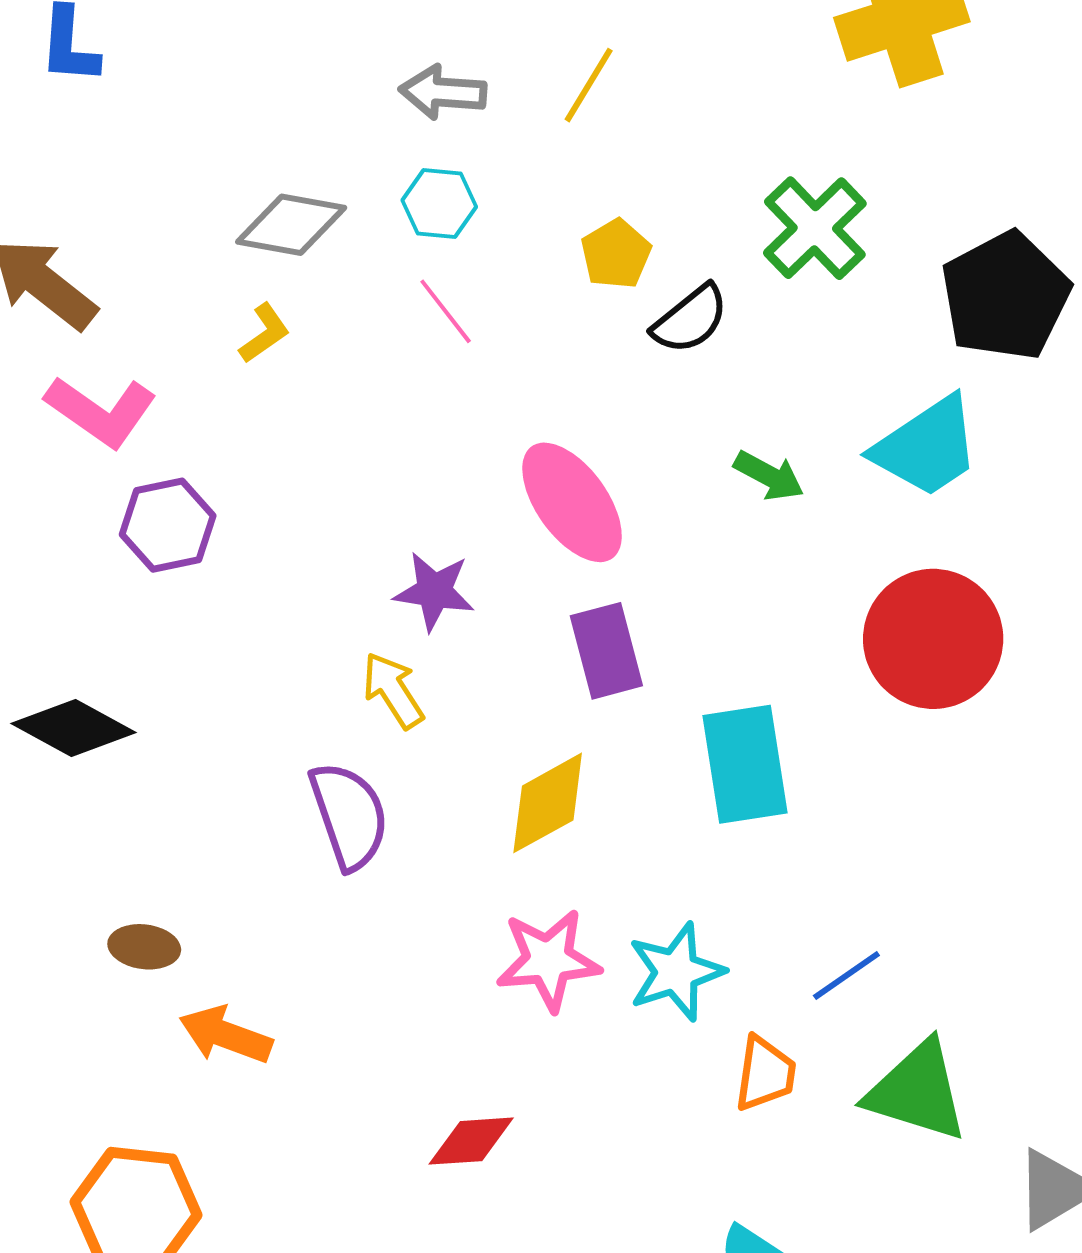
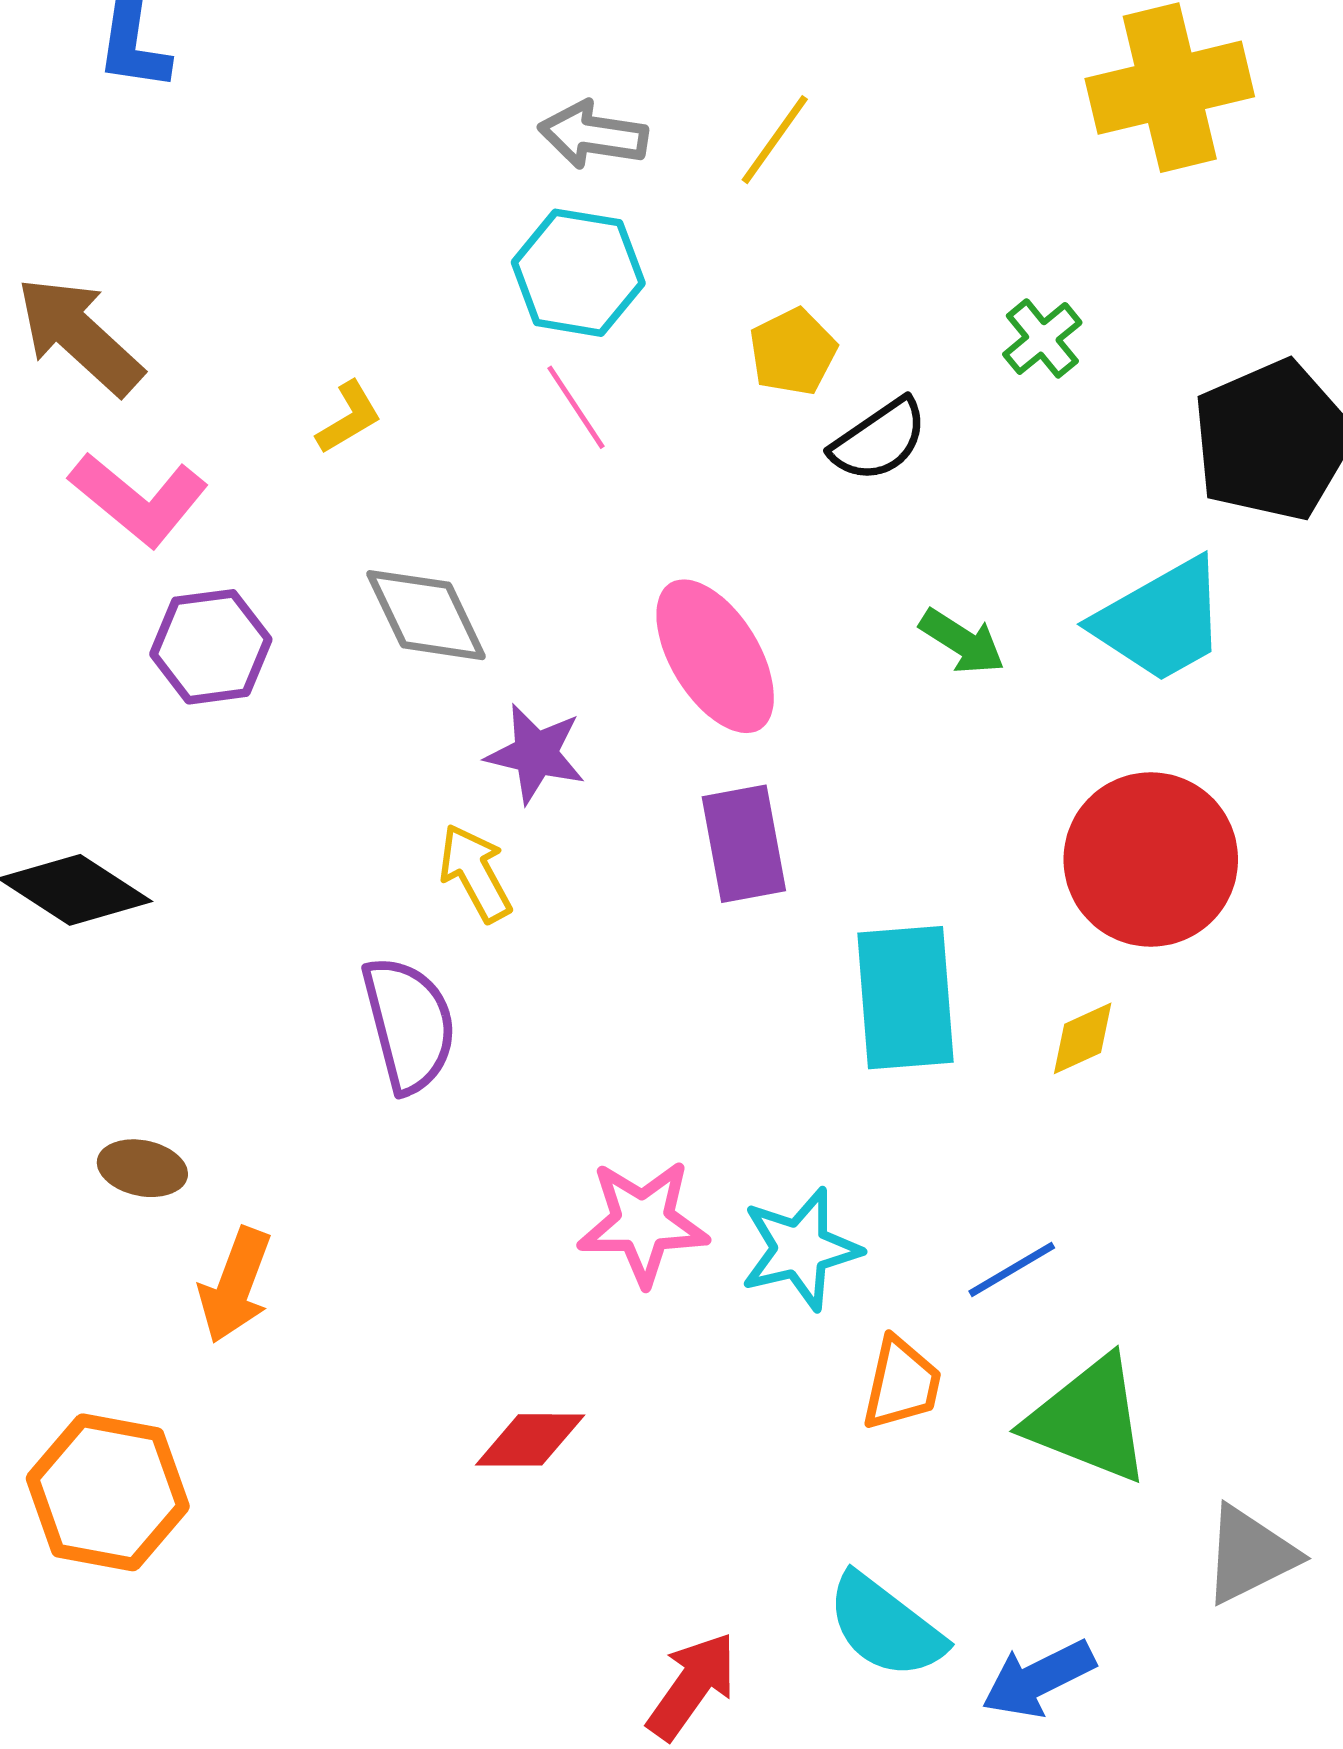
cyan hexagon: (439, 203) -> (578, 273), size x1.4
gray diamond: (291, 225) -> (426, 615), moved, turned 50
green cross: (815, 228) -> (1042, 338), size x0.6
yellow diamond: (548, 803) -> (1083, 1038), moved, size x0.6
orange arrow: (226, 1035) -> (235, 1285), turned -94

